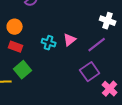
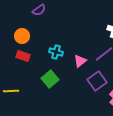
pink triangle: (70, 40) -> (80, 61), moved
green square: (23, 70) -> (50, 79), moved

